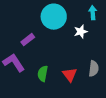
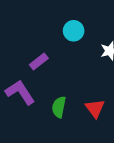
cyan circle: (54, 17) -> (74, 31), size x0.6

